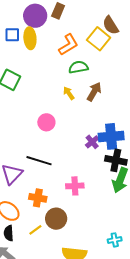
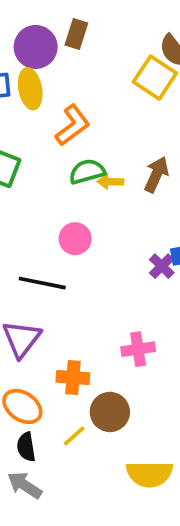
orange L-shape: (68, 45) -> (73, 125), moved
green semicircle: (78, 67) -> (87, 172), moved
yellow arrow: (69, 93) -> (110, 182), turned -48
black line: (39, 161) -> (42, 283), moved

